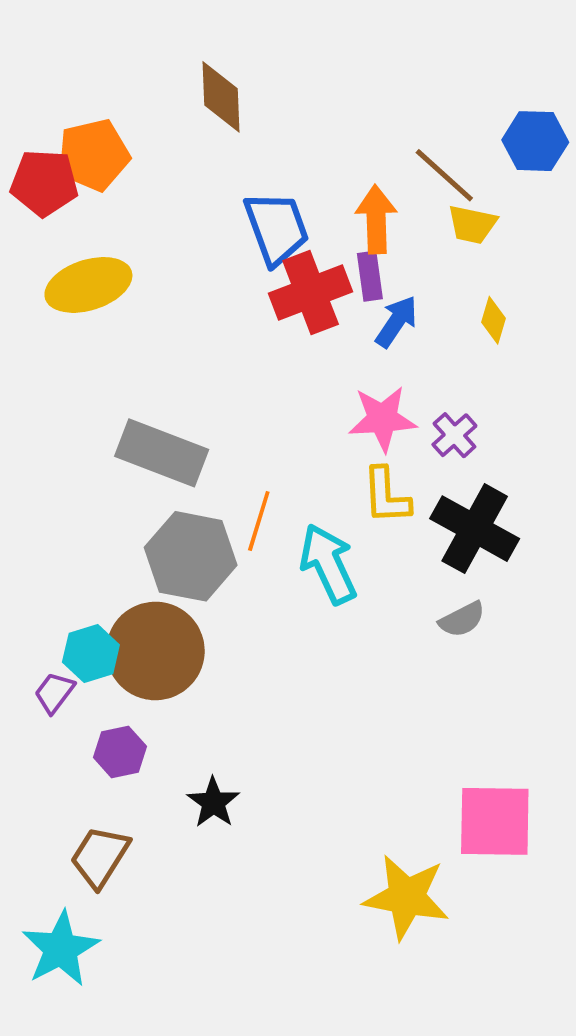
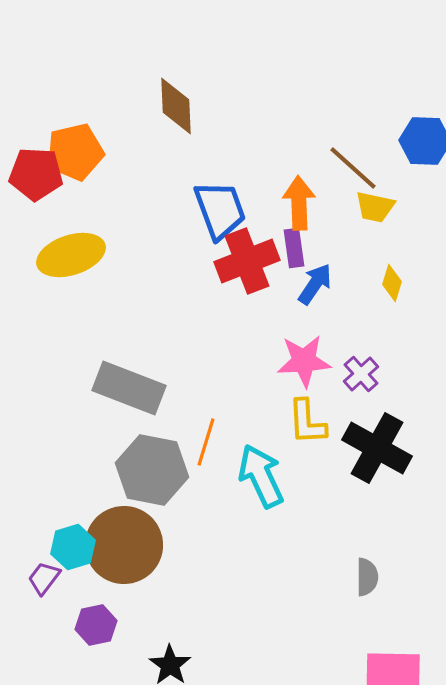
gray semicircle: (462, 619) -> (367, 577), moved, turned -63

